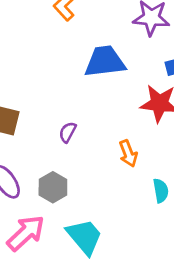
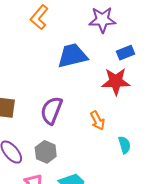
purple semicircle: (68, 132) -> (51, 110), size x1.8

